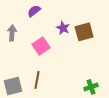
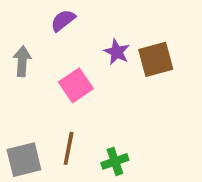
green cross: (91, 87) -> (115, 161), moved

